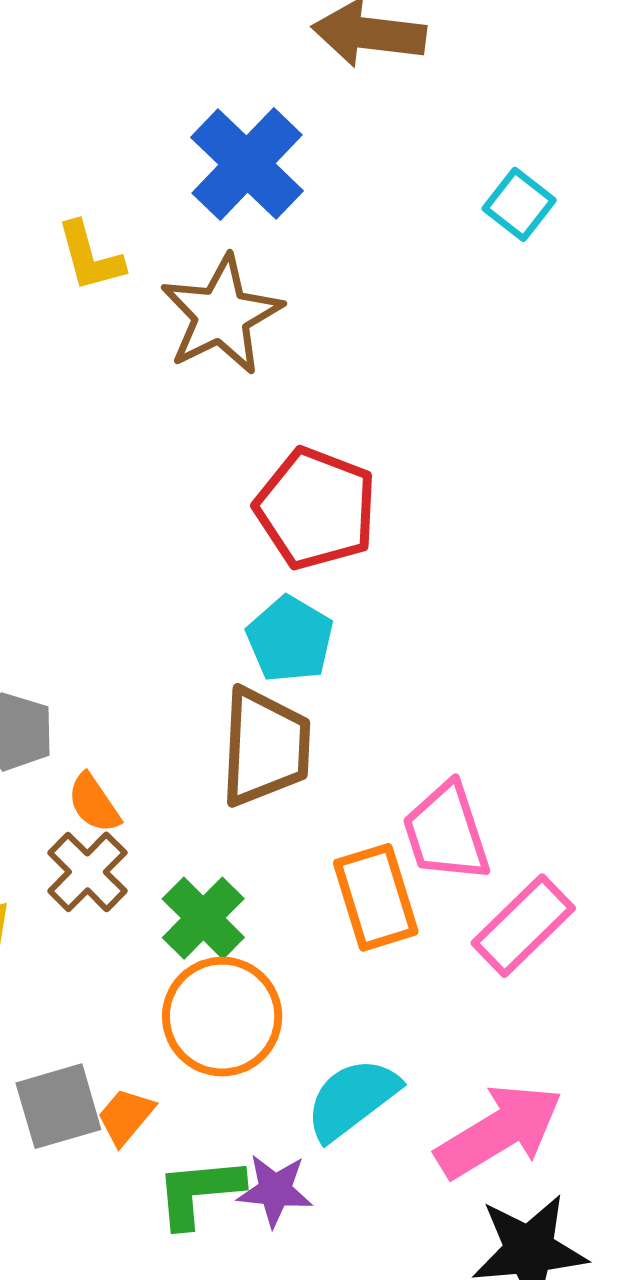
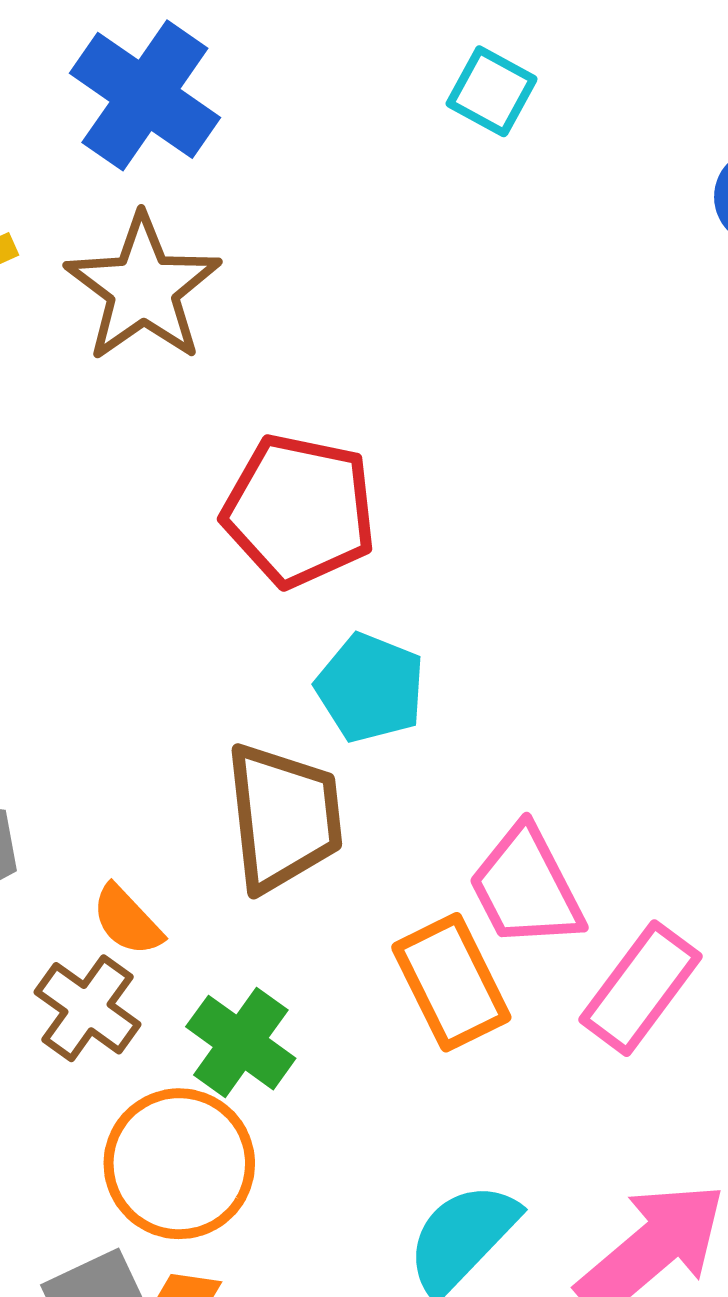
cyan pentagon: (290, 639) -> (370, 688), moved
orange semicircle: (94, 803) -> (127, 920), moved
orange circle: (222, 1017) -> (179, 1164), moved

